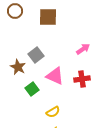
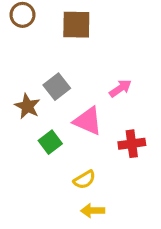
pink arrow: (83, 49) -> (120, 88), moved
red cross: (82, 79) -> (132, 144), moved

